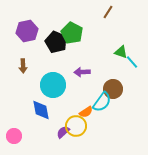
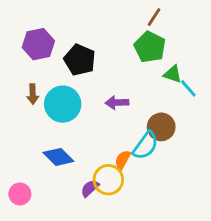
green pentagon: (72, 33) -> (150, 47), moved
cyan circle: (53, 85) -> (63, 104), moved
blue diamond: (41, 110) -> (58, 157), turned -35
orange semicircle: (86, 112) -> (123, 160), turned 152

